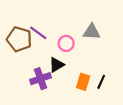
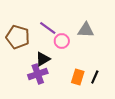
purple line: (38, 33) -> (48, 28), moved
black triangle: (56, 65) -> (43, 59), moved

